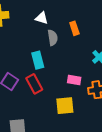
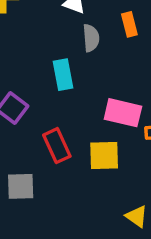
pink rectangle: (74, 80) -> (123, 113), size x1.5
red rectangle: (34, 84) -> (57, 146), moved

